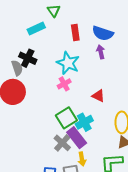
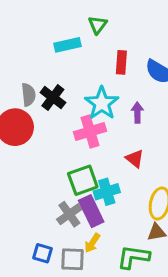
purple arrow: (101, 52) -> (137, 113), moved
black cross: (28, 58) -> (53, 98), moved
pink cross: (64, 84) -> (90, 131), size x1.5
yellow arrow: (82, 159) -> (92, 243), turned 32

